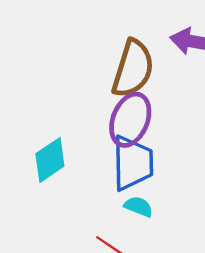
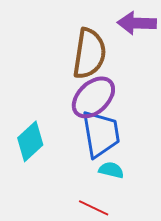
purple ellipse: (130, 120) -> (93, 97), turned 33

